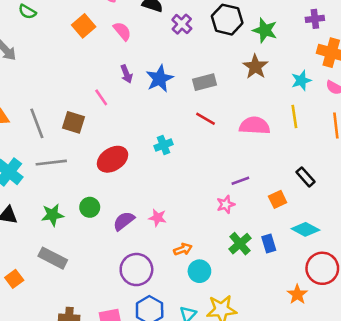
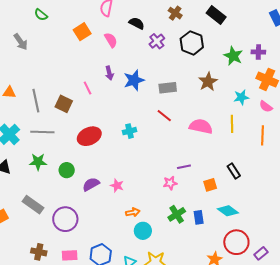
green star: (265, 30) -> (233, 56), moved
green star: (52, 215) -> (38, 162), moved
purple circle: (136, 270) -> (65, 219), moved

